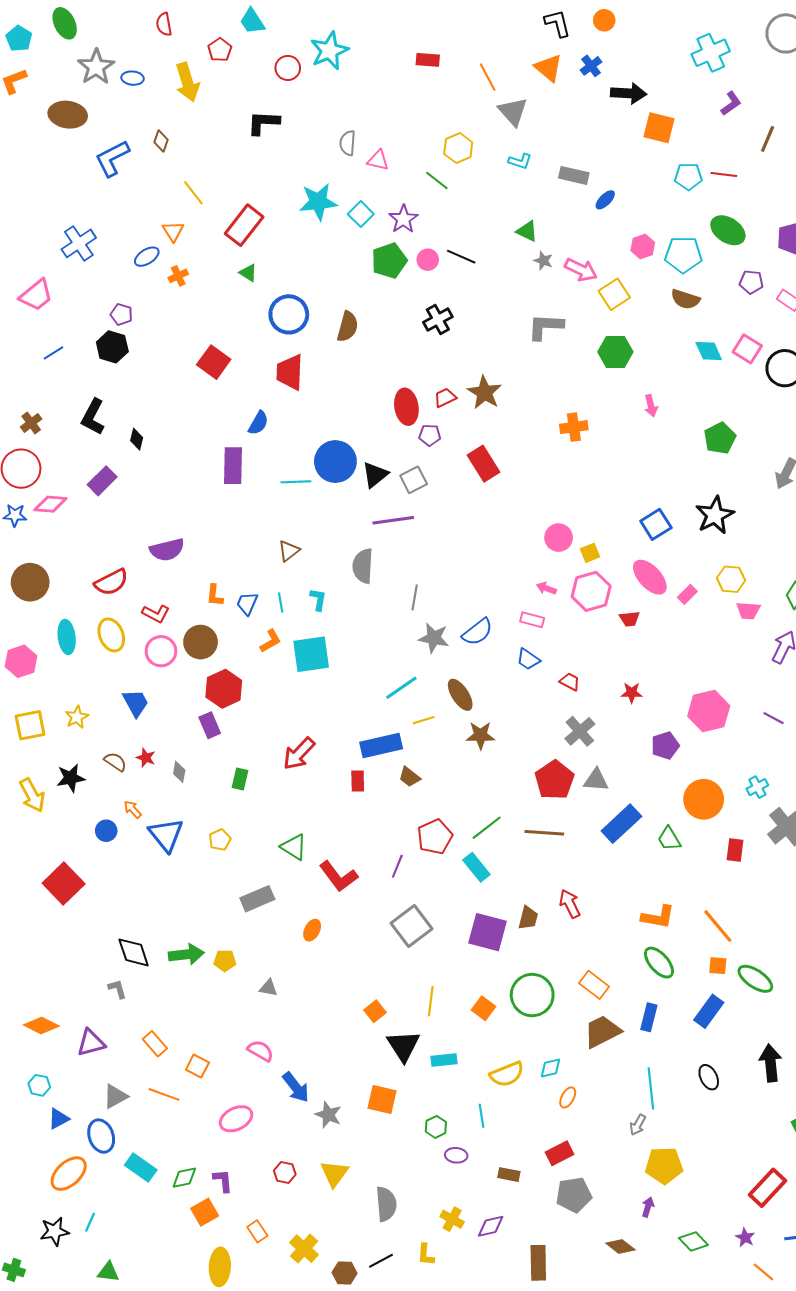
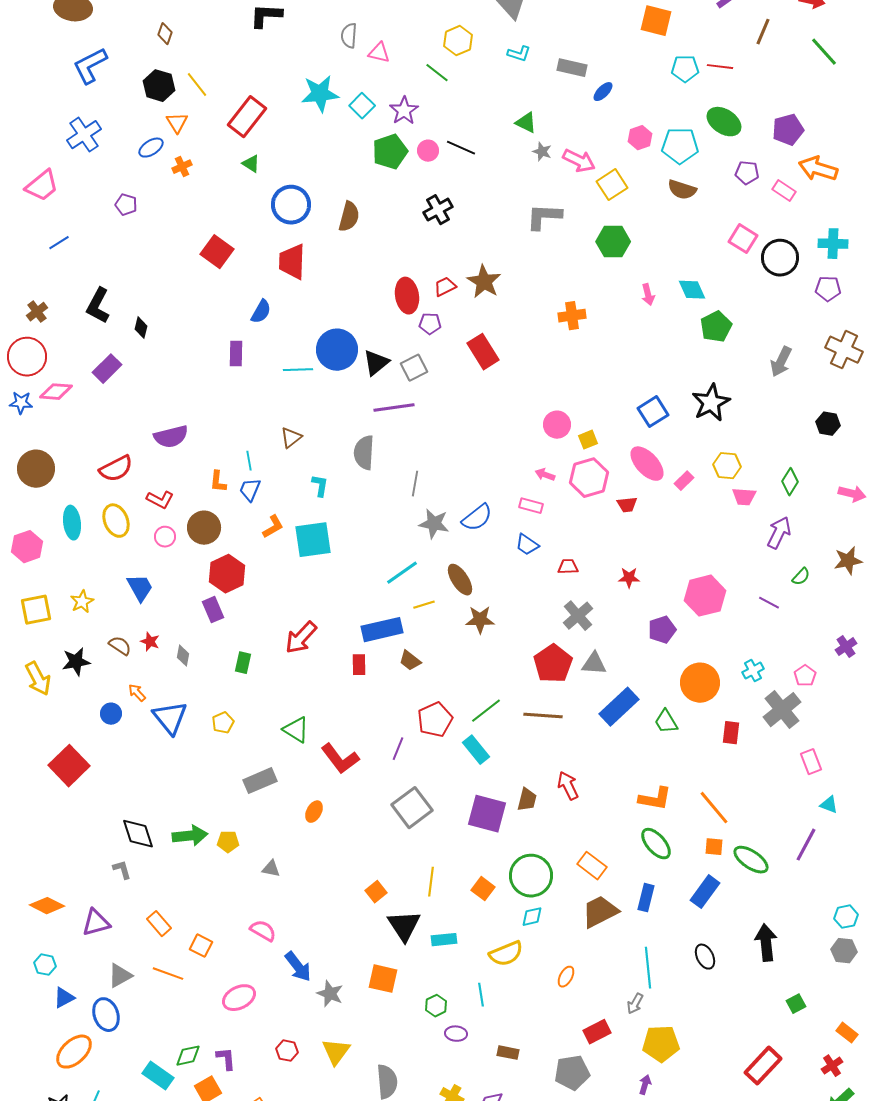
blue L-shape: (112, 158) -> (90, 66), moved
black hexagon: (112, 347) -> (159, 86), moved
cyan diamond: (709, 351) -> (692, 290), moved
purple rectangle: (233, 466) -> (236, 354), size x0.7
cyan line: (281, 602) -> (249, 461), moved
pink circle: (161, 651) -> (165, 537), size x0.7
red trapezoid: (570, 682) -> (568, 567), turned -30
cyan diamond: (550, 1068) -> (532, 917), moved
red rectangle: (560, 1153) -> (597, 1032), moved
cyan rectangle: (141, 1167) -> (158, 1076), moved

